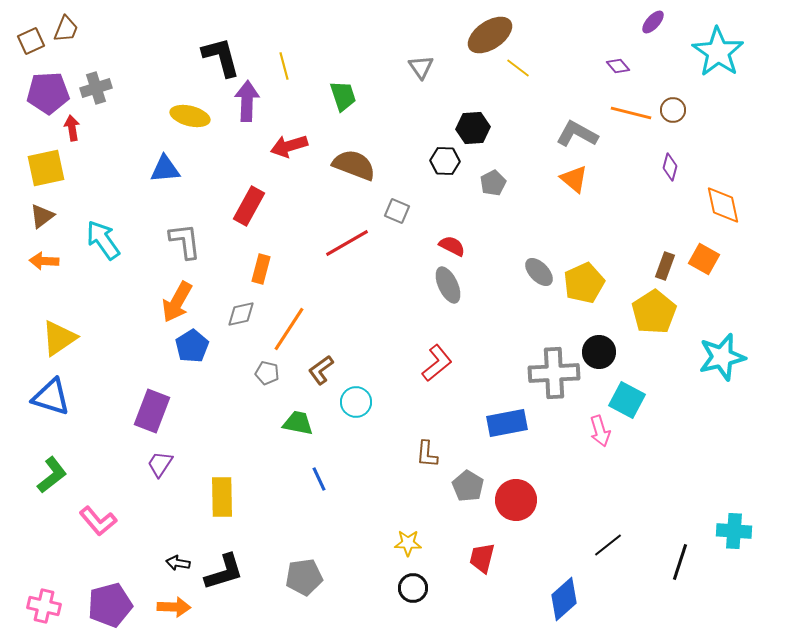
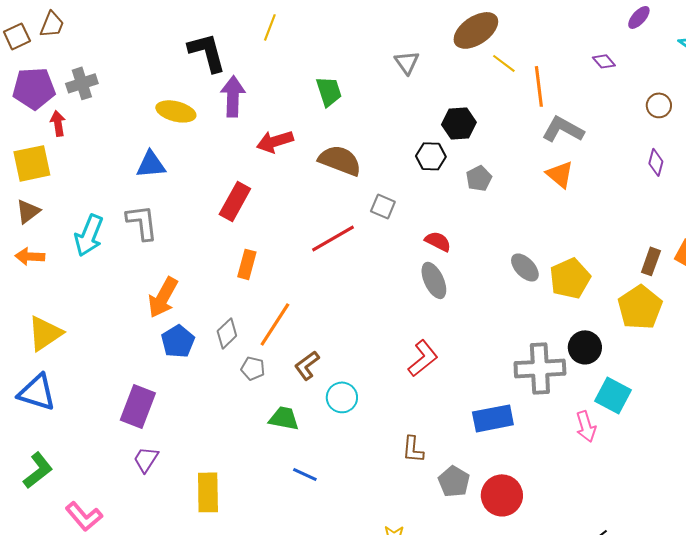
yellow line: (284, 66) -> (270, 27), moved, turned 36
orange line: (631, 113) -> (539, 86), moved, turned 69
cyan arrow: (103, 240) -> (89, 235), turned -123
gray L-shape: (185, 241) -> (142, 222), moved
gray diamond: (241, 314) -> (227, 333), moved, turned -32
blue line: (319, 479) -> (305, 474), turned -40

